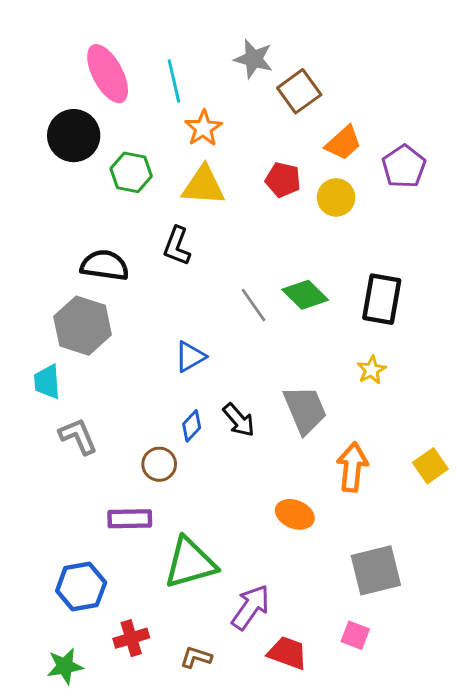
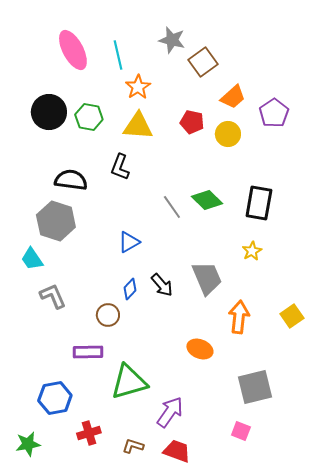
black circle: (74, 136) -> (49, 112), moved
cyan trapezoid: (47, 382) -> (32, 259), turned -30
red trapezoid: (287, 653) -> (177, 451), moved
green star: (65, 666) -> (28, 444), moved

